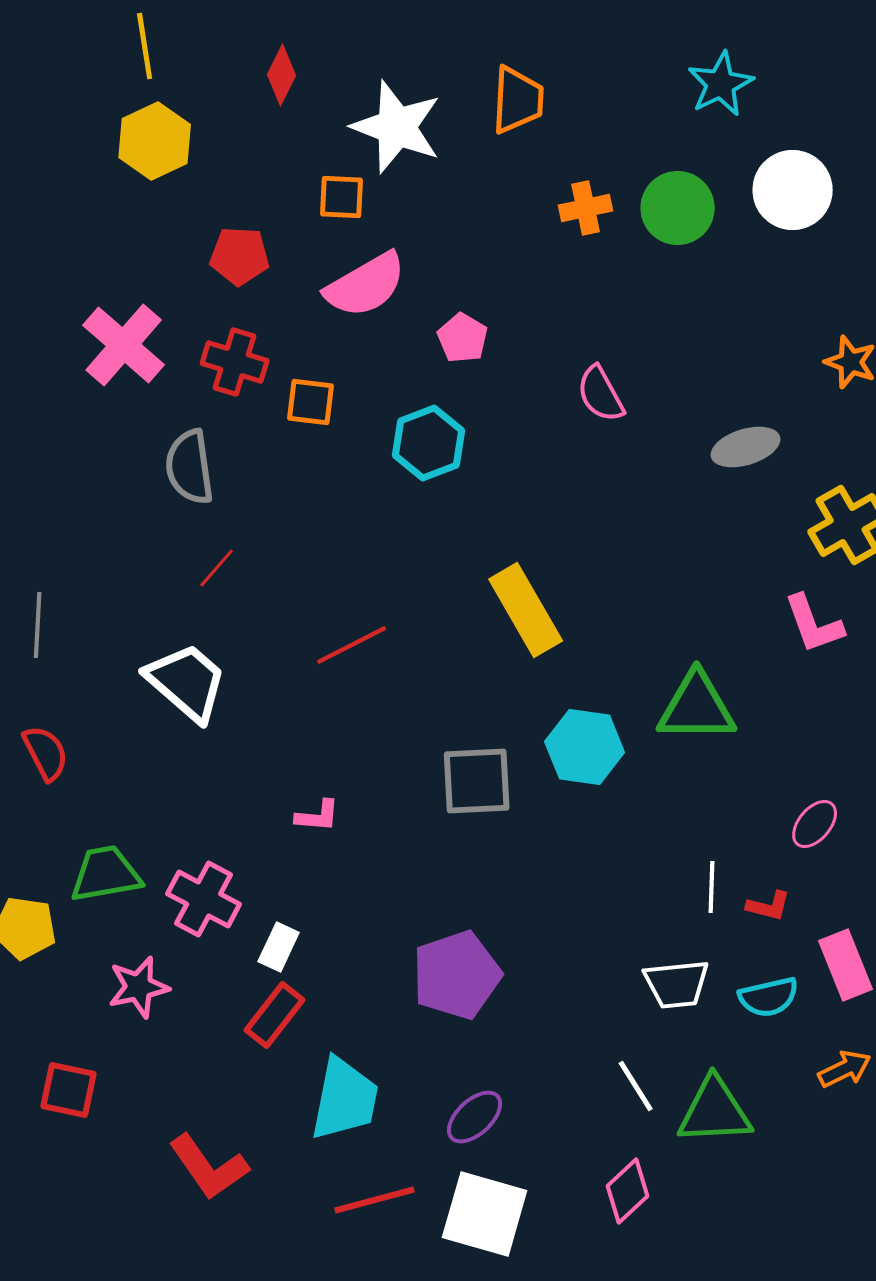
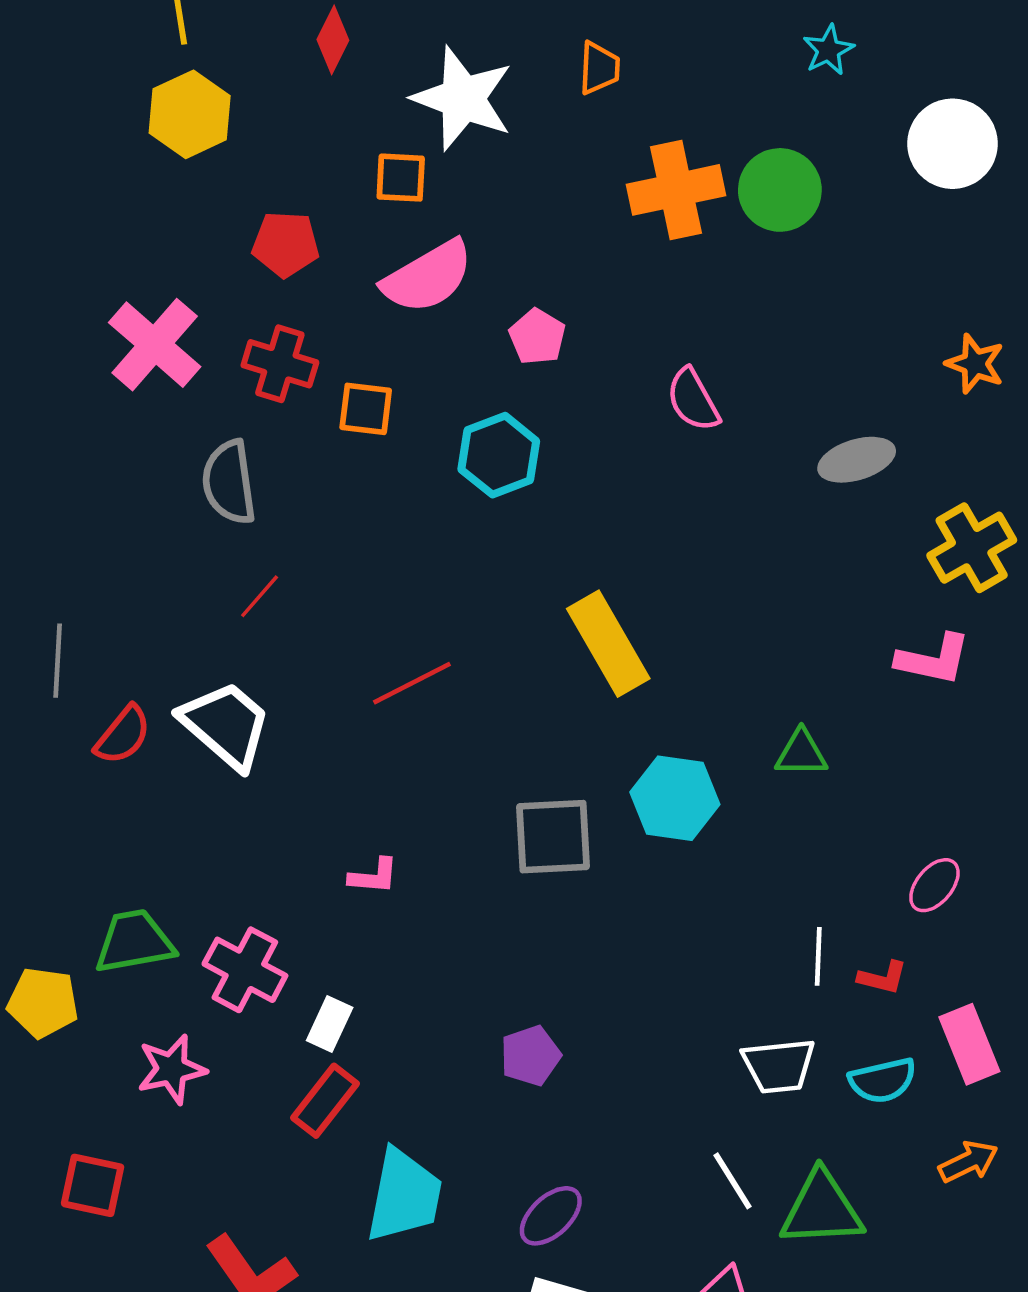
cyan star: (721, 84) -> (828, 50), size x0.7
orange trapezoid: (518, 100) -> (599, 68), size x0.7
white circle: (793, 190) -> (953, 144), moved
orange cross: (586, 208) -> (676, 190), size x1.6
pink L-shape: (814, 624) -> (933, 659), turned -58
green triangle: (697, 707) -> (801, 753), size x0.6
red semicircle: (46, 753) -> (123, 735), moved, turned 66
purple pentagon: (457, 975) -> (530, 1056), size x0.6

